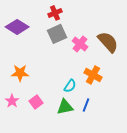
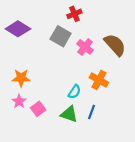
red cross: (55, 13) -> (74, 14), moved
gray square: (57, 34) -> (61, 36), turned -36
pink star: (12, 101) -> (19, 101), moved
green triangle: (65, 107) -> (69, 114), turned 30

